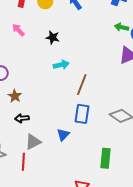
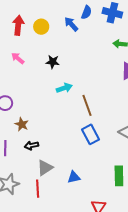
brown line: (82, 85) -> (87, 105), turned -35
blue rectangle: (82, 114) -> (91, 134), turned -30
blue triangle: (63, 135) -> (74, 177), moved, turned 40

